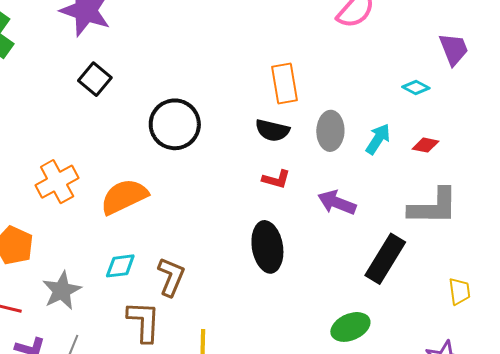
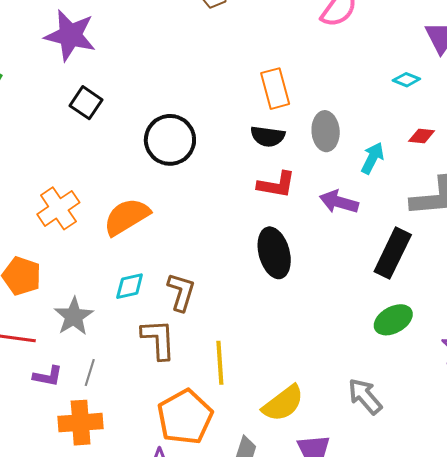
cyan arrow: (378, 139) -> (372, 158), moved
red L-shape: (276, 179) -> (276, 185), size x1.4
green ellipse: (350, 327) -> (393, 320), moved

